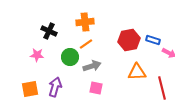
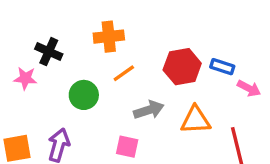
orange line: (86, 44) -> (124, 73), moved
pink star: (37, 55) -> (25, 78), moved
gray arrow: (92, 66) -> (149, 110), moved

